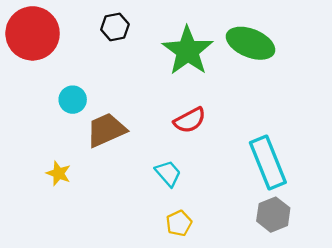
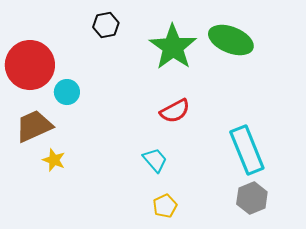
red circle: (33, 33) -> (30, 65), moved
brown trapezoid: (106, 130) -> (34, 126), moved

